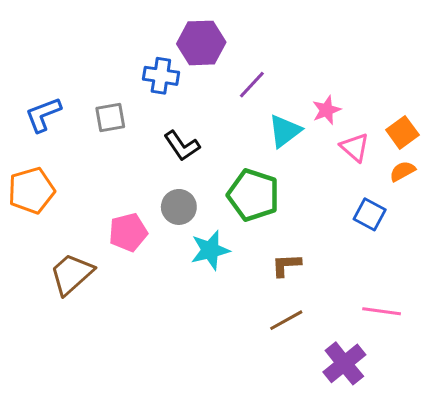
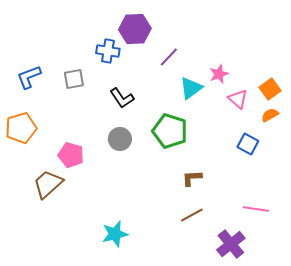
pink pentagon: (128, 232) -> (71, 155), moved, turned 30
cyan star: (210, 250) -> (115, 234), moved

